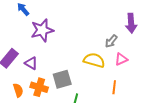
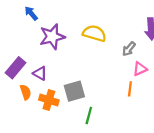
yellow semicircle: (94, 60) -> (94, 33), moved
orange line: (114, 87) -> (130, 89), moved
orange semicircle: (18, 90) -> (26, 92), moved

